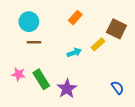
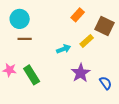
orange rectangle: (75, 18) -> (78, 15), moved
purple star: (67, 89) -> (81, 73), moved

